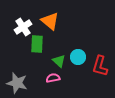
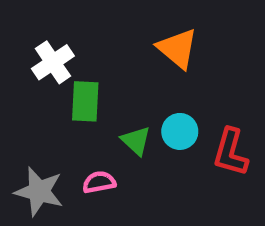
orange triangle: (50, 21) -> (177, 48), moved
pink semicircle: (53, 78) -> (99, 182), moved

